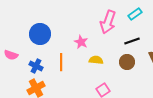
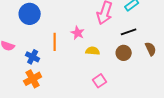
blue circle: (40, 34) -> (30, 14), moved
orange line: (61, 62) -> (55, 42), moved

